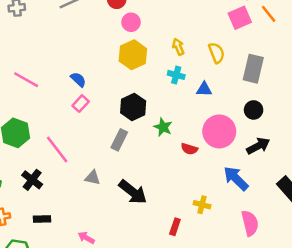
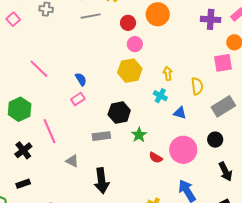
gray rectangle: (253, 69) -> (223, 106), turned 30
gray rectangle: (119, 140) -> (101, 136), turned 42
black arrow: (258, 146) -> (225, 171), moved, turned 78
black arrow: (133, 192) -> (102, 181), turned 30
black rectangle: (42, 219) -> (23, 184), turned -32

